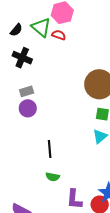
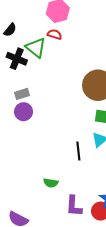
green triangle: (41, 27) -> (36, 48), moved
black line: (50, 149) -> (78, 151), moved

